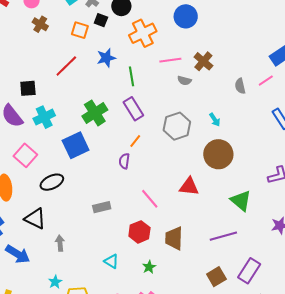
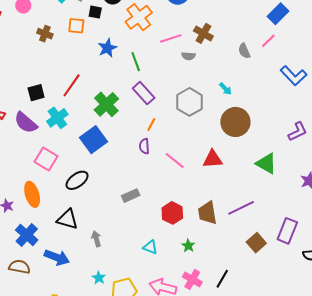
brown cross: (40, 24) -> (45, 34), moved
red line: (66, 66) -> (72, 85), moved
pink line: (150, 199) -> (175, 161), moved
purple line: (223, 236) -> (241, 208), moved

